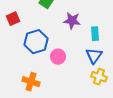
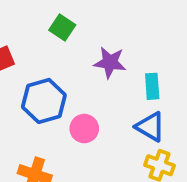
blue triangle: (94, 56) -> (150, 127), turned -36

